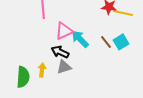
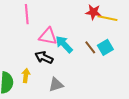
pink triangle: (64, 31) -> (48, 36), turned 36
gray triangle: (64, 67) -> (56, 85), moved

